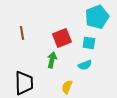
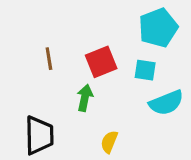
brown line: (22, 33) -> (49, 59), moved
cyan semicircle: (85, 65) -> (166, 103), moved, size x1.5

